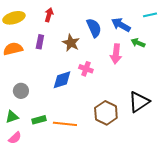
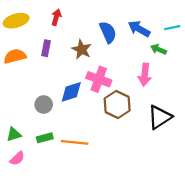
cyan line: (150, 15) -> (172, 28), moved
pink arrow: (116, 54) -> (145, 75), moved
pink cross: (86, 69) -> (99, 79), size x1.5
gray circle: (21, 91) -> (44, 104), moved
brown hexagon: (106, 113) -> (117, 104), moved

